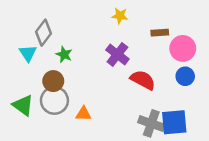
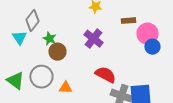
blue circle: (185, 76) -> (152, 47), moved
red semicircle: (143, 80) -> (105, 75), moved
brown circle: (53, 81) -> (57, 52), moved

